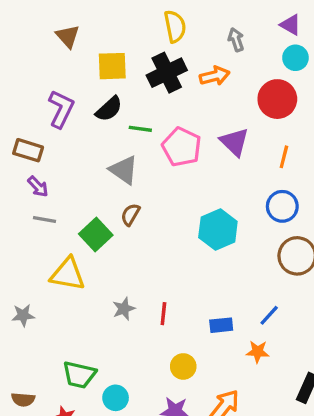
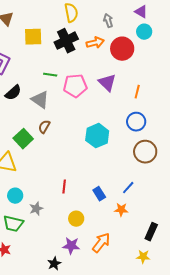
red circle: (277, 99) -> (122, 49), moved
black semicircle: (109, 109) -> (13, 93), moved
pink pentagon: (182, 147) -> (75, 86), turned -30
gray star: (124, 309) -> (36, 209), moved
blue rectangle: (221, 325) -> (99, 194), turned 64
cyan circle: (116, 398) -> (15, 196), moved

